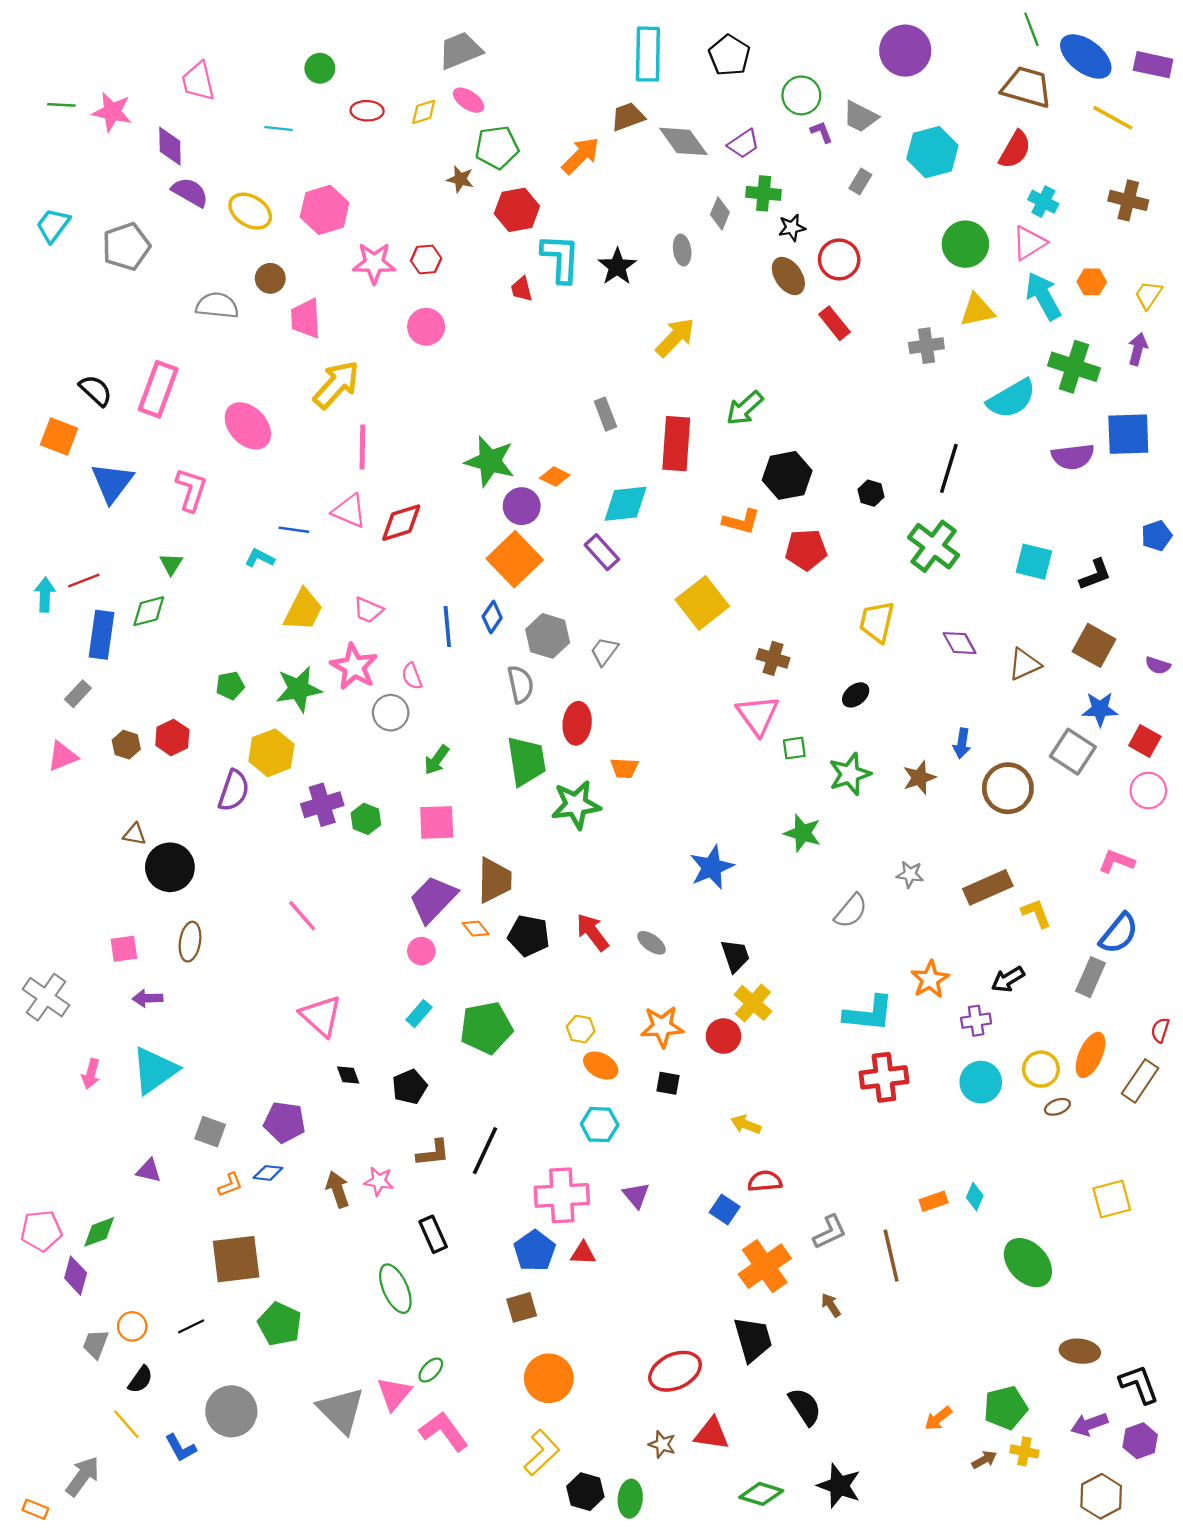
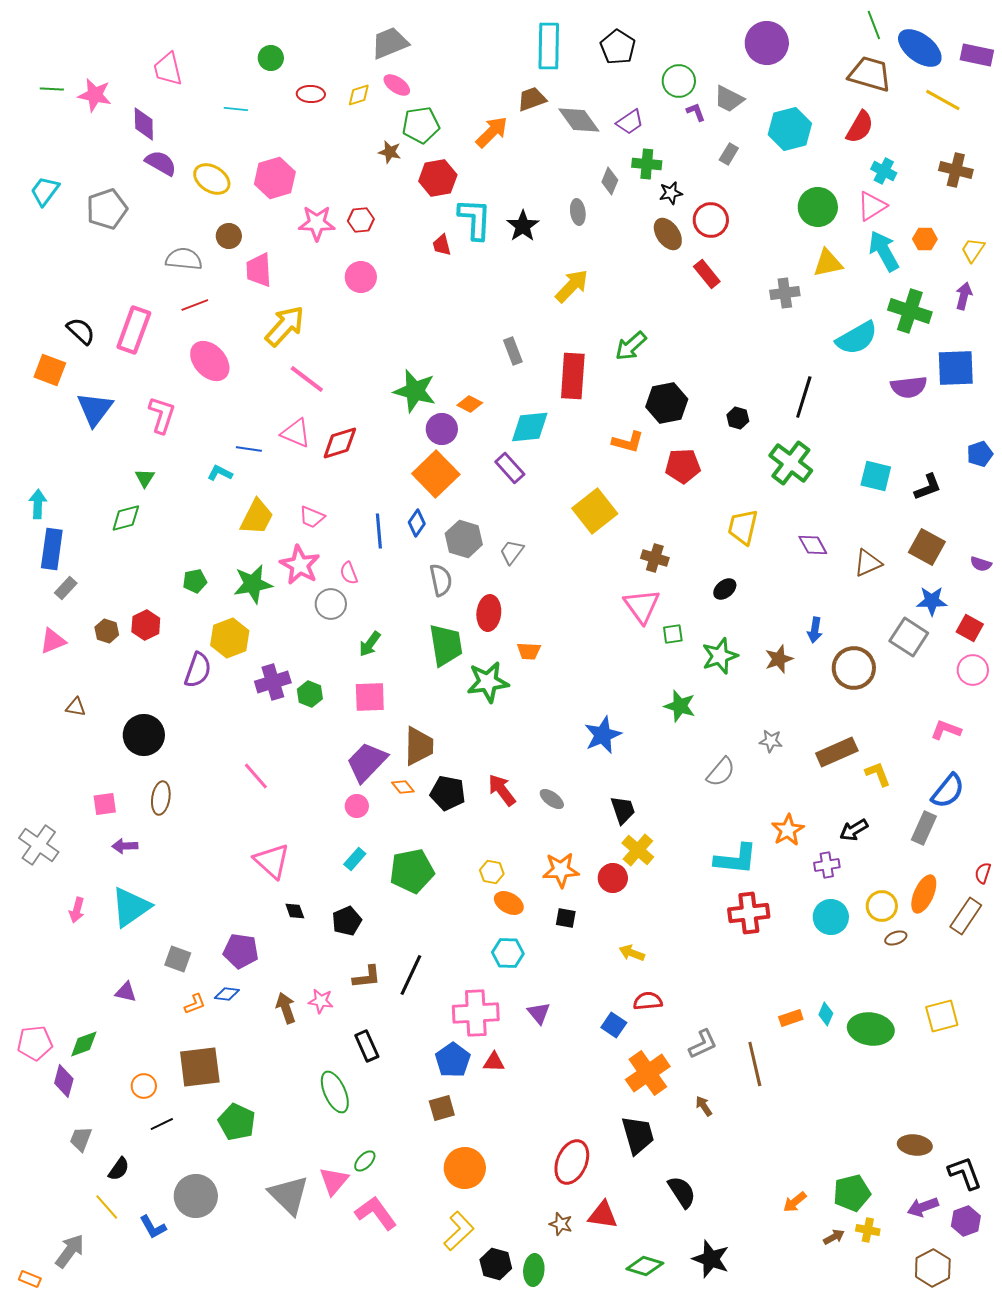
pink line: (362, 447) -> (307, 379), turned -54
red line: (84, 580) -> (195, 305), moved
blue rectangle: (101, 635) -> (52, 549), moved
brown triangle: (135, 834) -> (76, 707), moved
green ellipse: (1028, 1263) -> (871, 1029), moved, turned -39
orange circle: (132, 1326) -> (144, 1086), moved
red ellipse: (675, 1371) -> (572, 1162), turned -42

